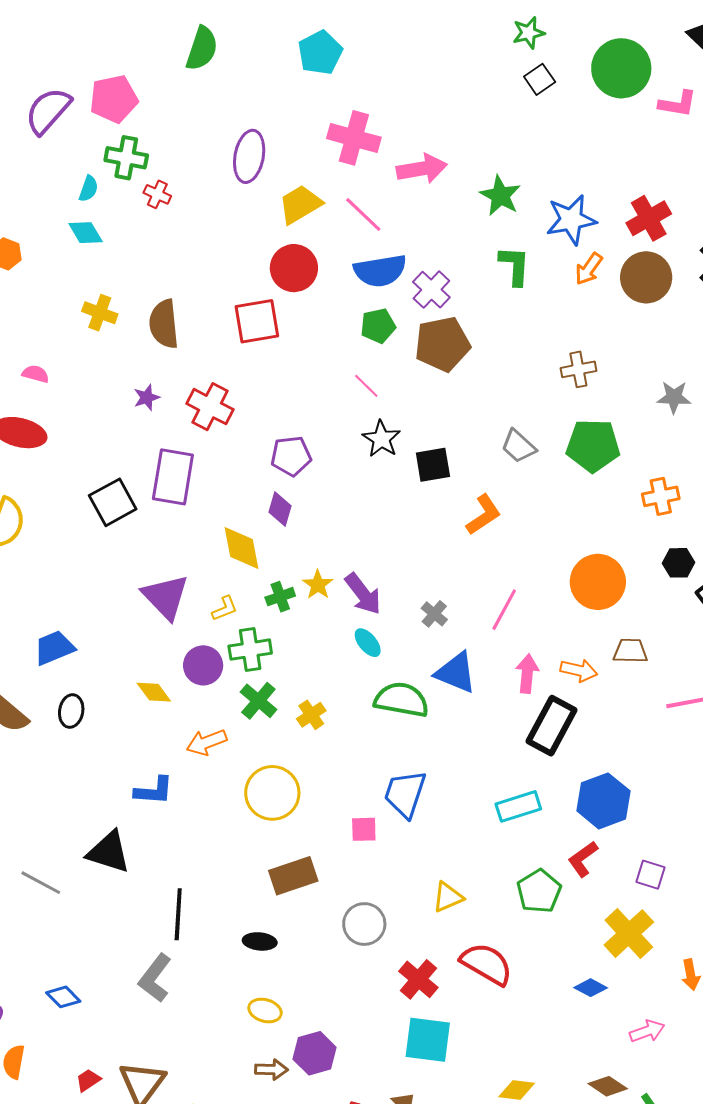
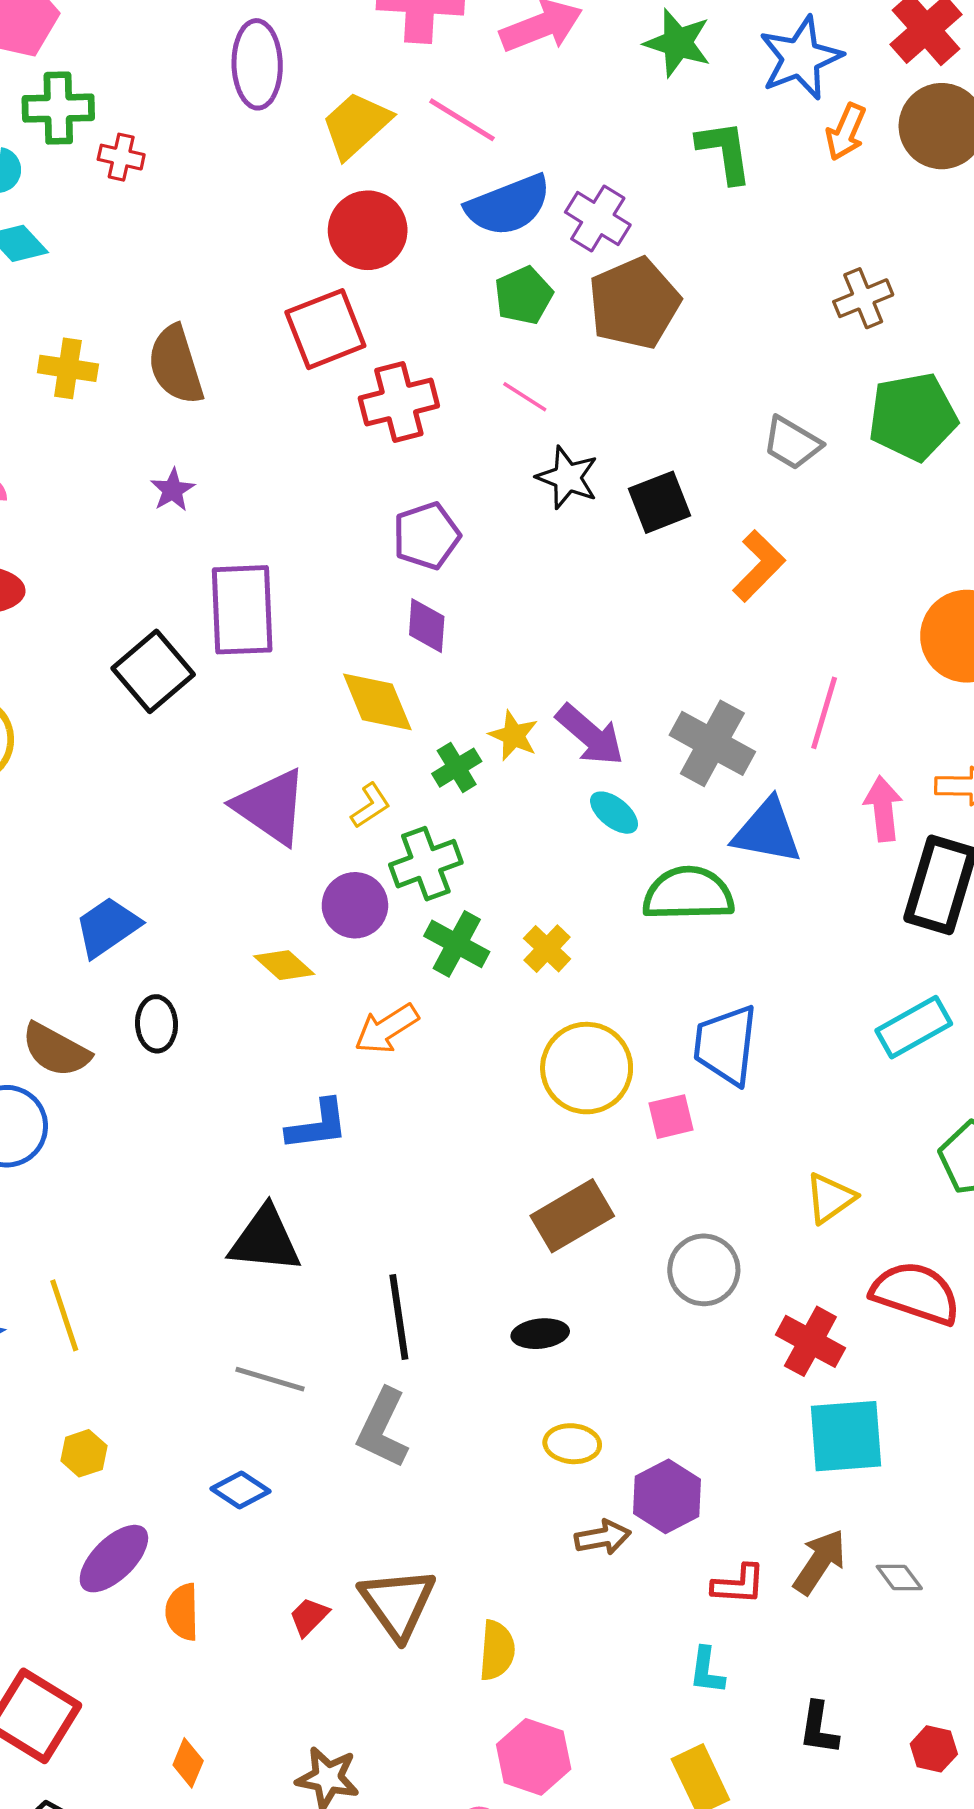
red cross: (210, 407) -> (399, 402), moved, turned -30
gray cross: (434, 614) -> (712, 743), size x1.8
yellow circle: (272, 793) -> (587, 1068), moved
gray line: (41, 883) -> (270, 1379), moved

